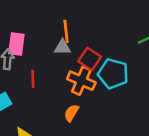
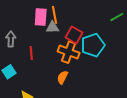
pink rectangle: (16, 44) -> (41, 17), moved
cyan pentagon: (113, 74) -> (93, 45), turned -30

